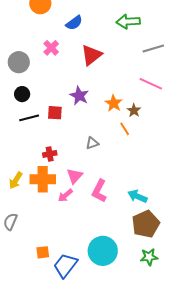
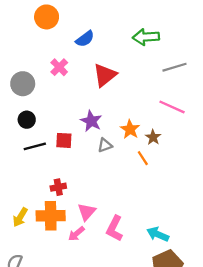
gray triangle: (92, 143) -> (105, 145), moved

